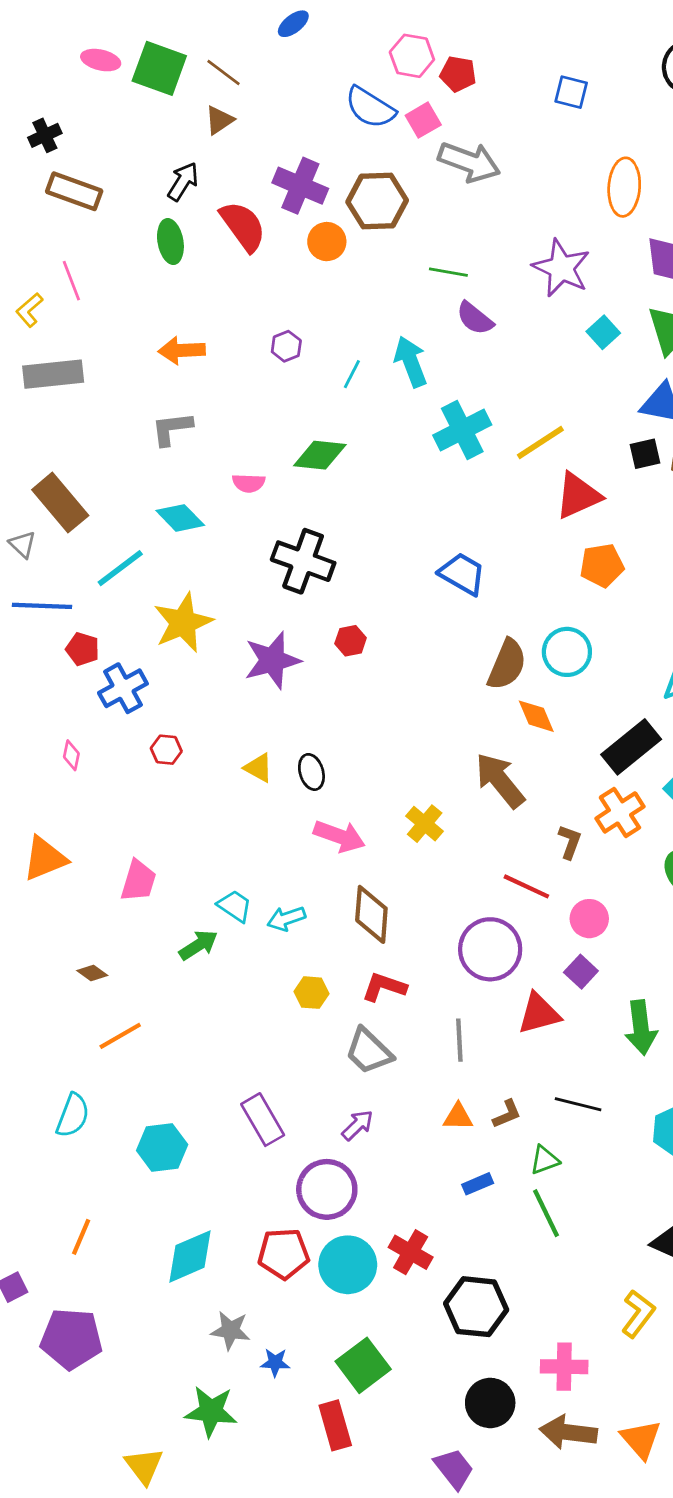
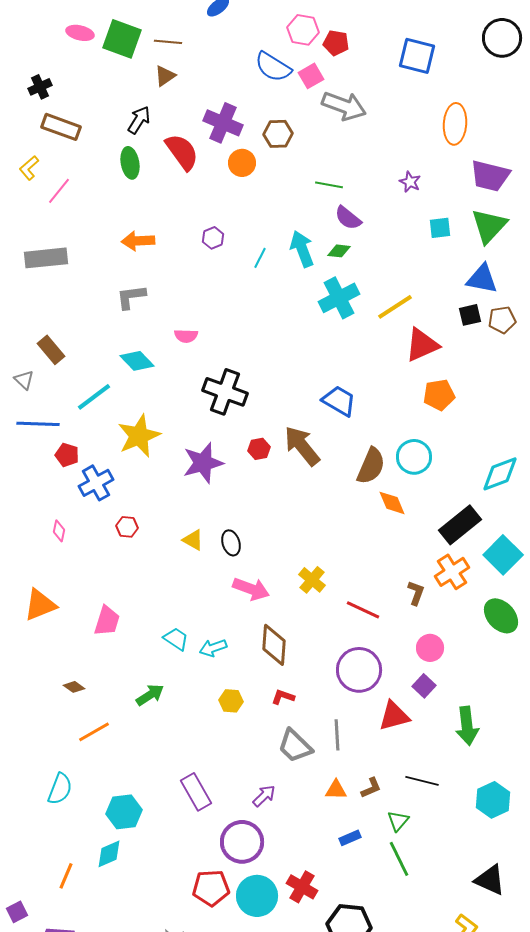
brown line: (224, 73) -> (168, 42), turned -32
blue square: (571, 92) -> (417, 56), size x1.5
brown hexagon: (377, 201) -> (278, 134), size x0.7
purple star: (561, 268) -> (410, 182), size x0.5
pink line: (71, 281) -> (59, 191), turned 60
yellow L-shape: (29, 310) -> (29, 168), moved
cyan square: (603, 332) -> (440, 228), turned 35
green diamond: (320, 455) -> (339, 251), moved, size x0.6
brown rectangle: (60, 503) -> (51, 350), size x0.7
brown arrow: (500, 780) -> (302, 446), moved
red line: (526, 886) -> (363, 610), moved
green arrow: (198, 945) -> (150, 695), moved
red L-shape: (384, 987) -> (283, 697), size x0.7
gray trapezoid: (369, 1051) -> (295, 746), moved
green triangle: (545, 1160) -> (398, 821), turned -30
cyan diamond: (190, 1256) -> (109, 854), moved, size x0.7

